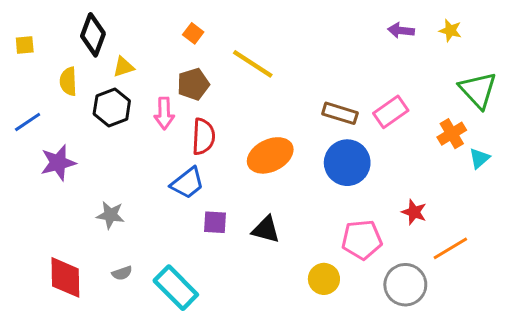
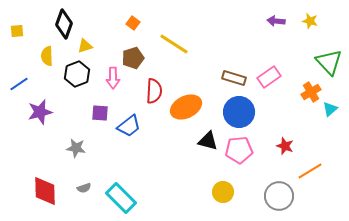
red semicircle: (203, 137) -> (154, 91), moved
purple square: (215, 222) -> (100, 113), moved
black triangle: (266, 230) -> (208, 141), moved
pink pentagon: (362, 240) -> (239, 150), moved

